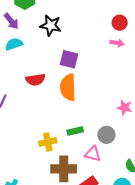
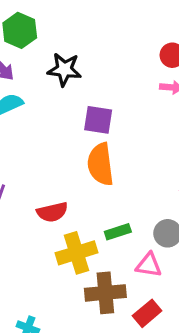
red semicircle: (35, 80) -> (52, 212), moved
yellow cross: (48, 142) -> (76, 253), size x1.4

